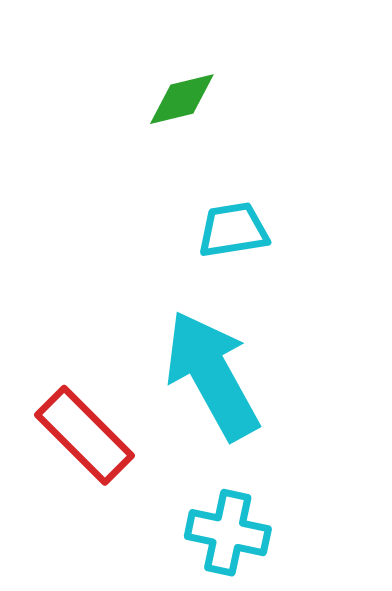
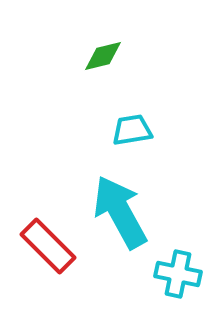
cyan cross: (228, 533) -> (178, 274), moved

